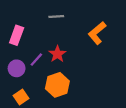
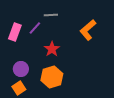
purple line: (36, 60) -> (35, 28), moved
purple circle: (17, 68) -> (21, 69), moved

